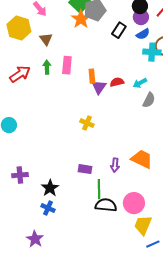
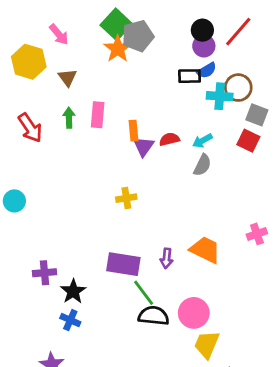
black rectangle: (119, 30) -> (189, 76), moved, turned 56
red arrow: (20, 74) -> (30, 128), turned 90
gray semicircle: (149, 100) -> (202, 165), moved
yellow cross: (87, 123) -> (126, 198), turned -32
purple rectangle: (85, 169) -> (123, 264), size x1.6
purple cross: (20, 175) -> (45, 273), moved
green line: (99, 189) -> (144, 293), turned -36

